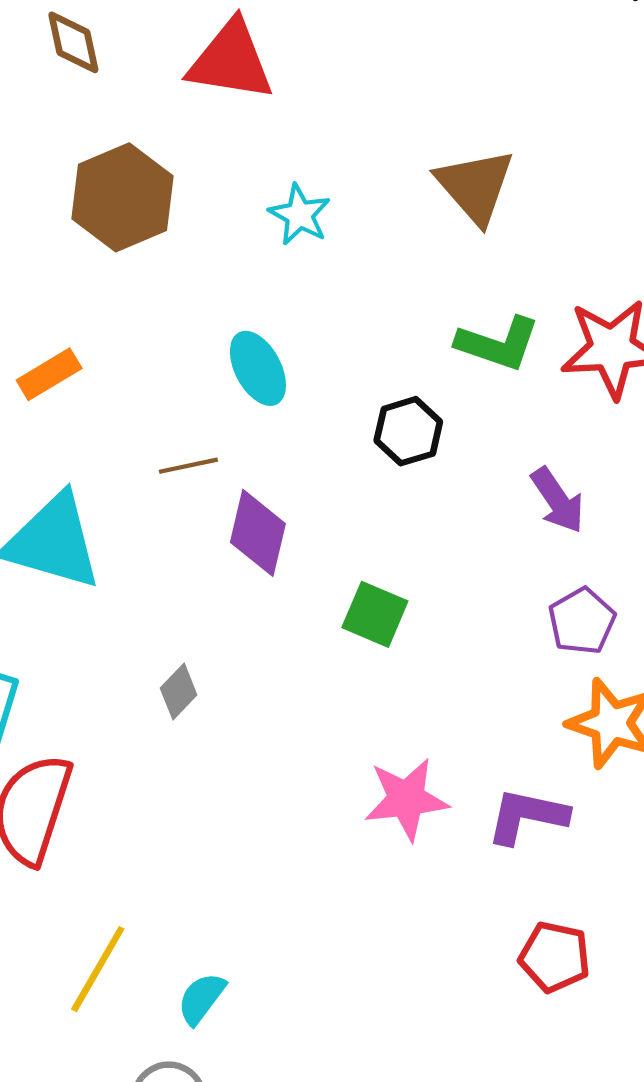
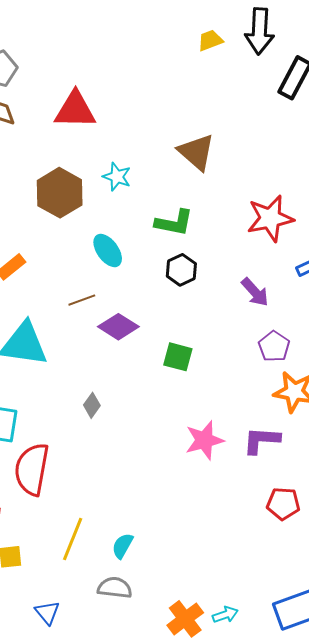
brown hexagon: (123, 197) -> (60, 193), moved
green L-shape: (498, 344) -> (174, 223), moved
purple diamond: (258, 533) -> (118, 327), turned -63

